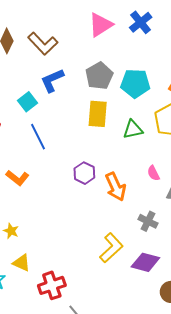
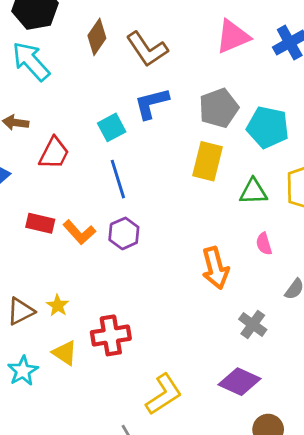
purple hexagon: (84, 173) -> (124, 233), moved
pink semicircle: (153, 173) -> (264, 244), moved
yellow L-shape: (111, 248) -> (164, 394), moved
red cross: (52, 285) -> (111, 335), moved

